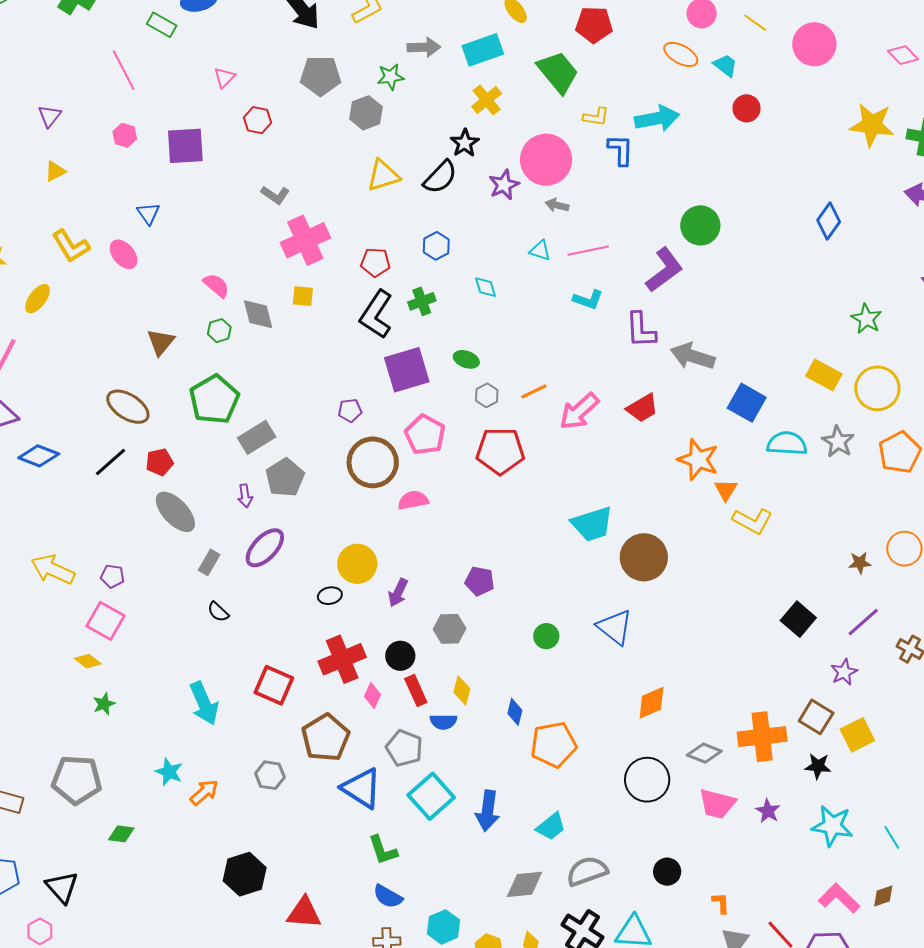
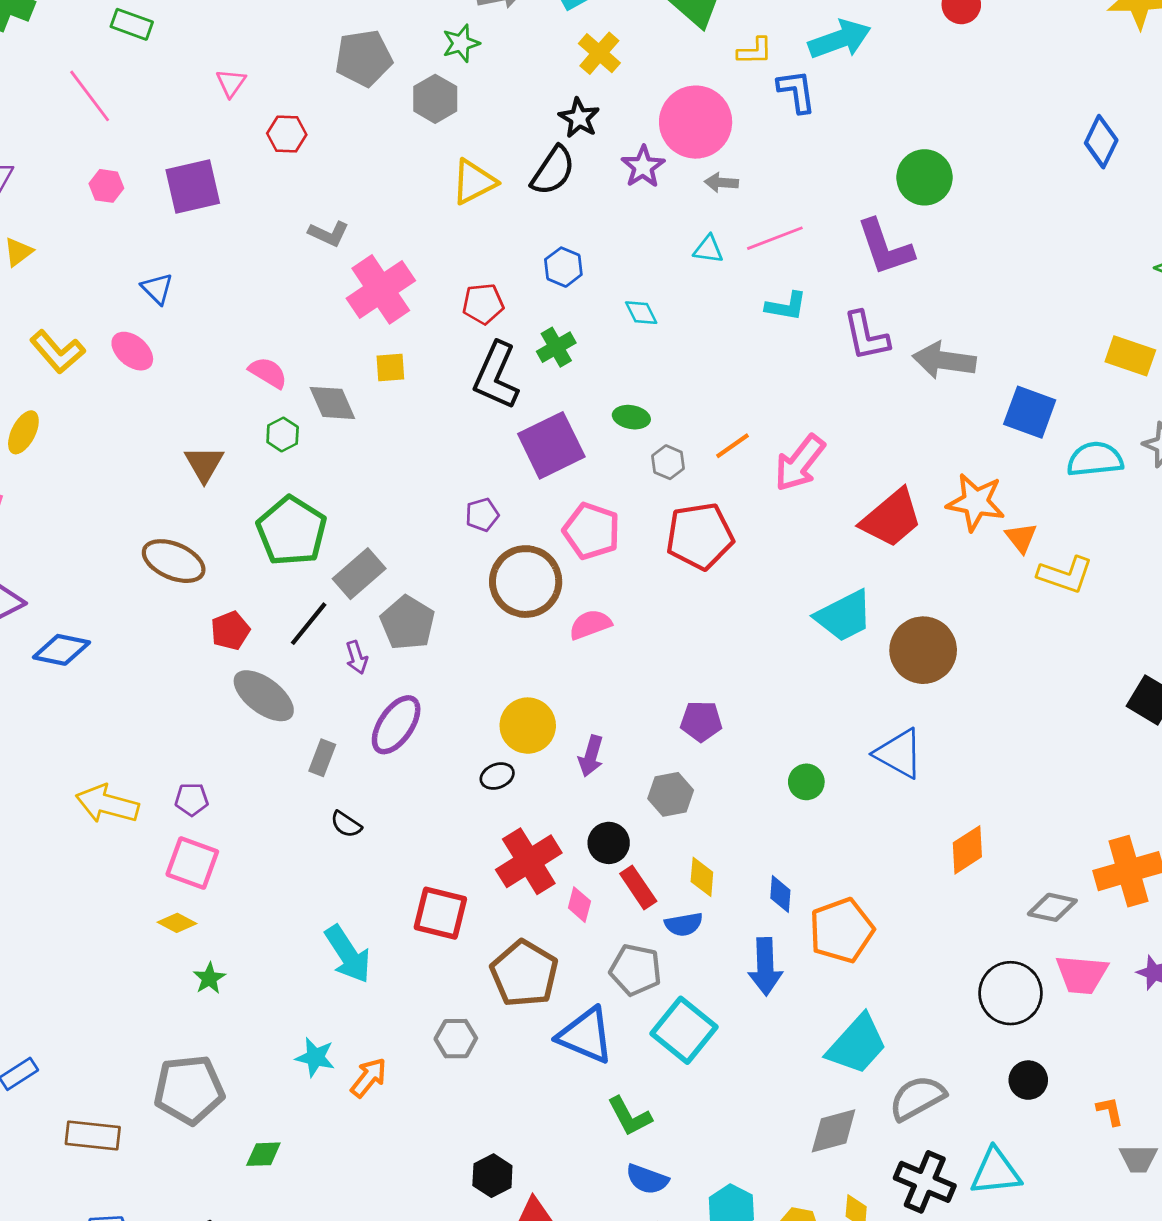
purple L-shape: (664, 270) -> (885, 247), turned 117
red trapezoid: (642, 408) -> (891, 518), moved, size x1.4
black line: (110, 462) -> (309, 624), moved
black circle: (647, 780) -> (1011, 993), moved
blue arrow: (488, 811) -> (765, 967), moved
cyan trapezoid: (551, 827) -> (857, 1045), size x1.5
black hexagon: (245, 874) -> (492, 1176), moved, size x0.7

